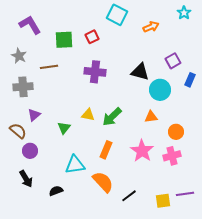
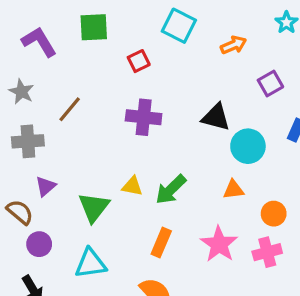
green square: (64, 40) -> (94, 27), moved
purple square: (173, 61) -> (270, 84), moved
brown line: (49, 67) -> (70, 109), turned -42
green triangle: (64, 128) -> (94, 207), size x1.5
cyan triangle: (75, 165) -> (91, 263), moved

